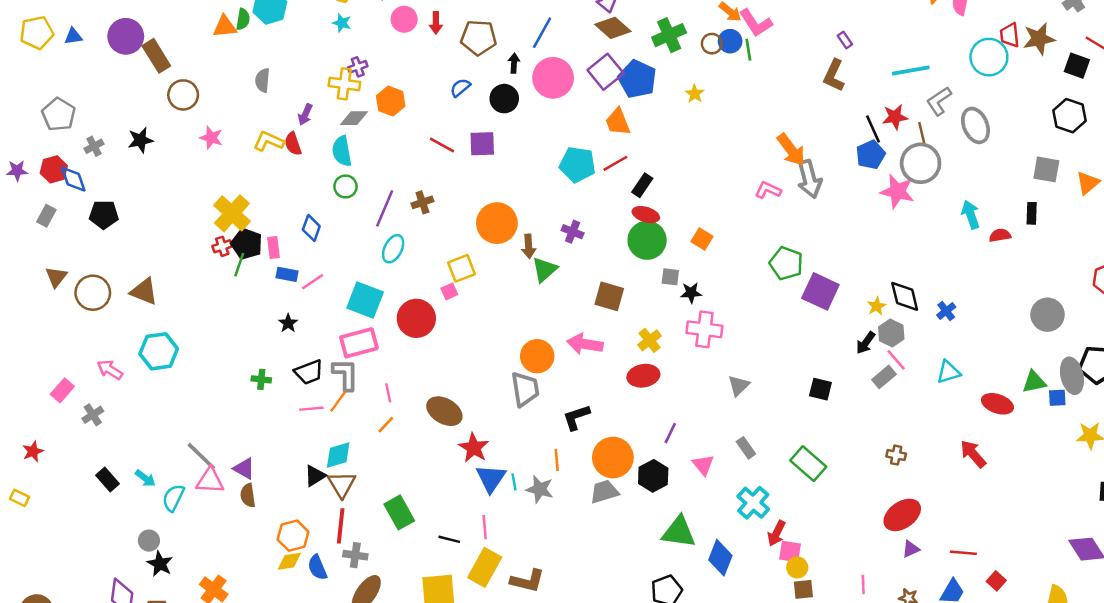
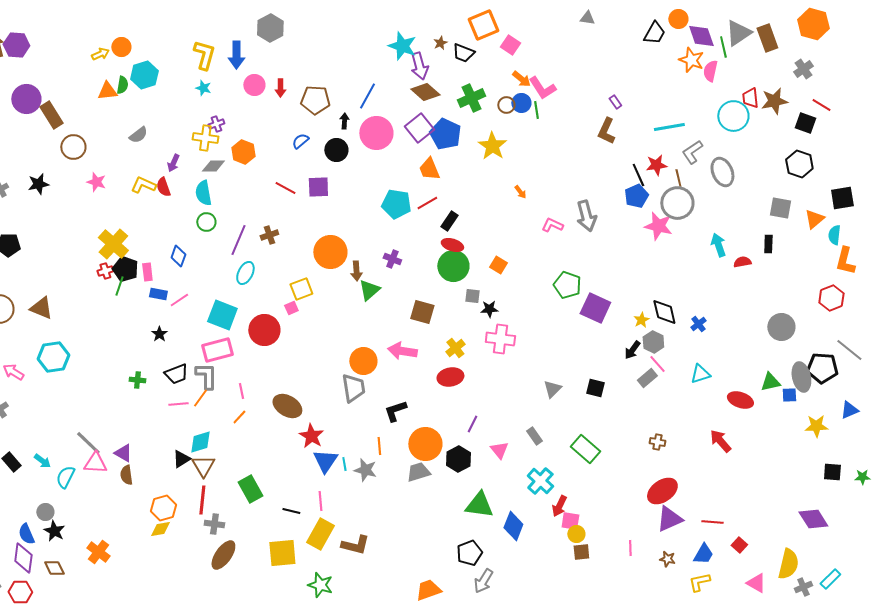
gray semicircle: (262, 80) -> (138, 135), turned -132
yellow star: (695, 94) -> (492, 146), size x1.8
orange arrow: (791, 150) -> (520, 192), moved, size x0.5
gray triangle: (739, 385) -> (552, 389), moved
purple triangle: (911, 549) -> (669, 519), size x1.8
blue semicircle: (317, 567) -> (26, 534), moved

